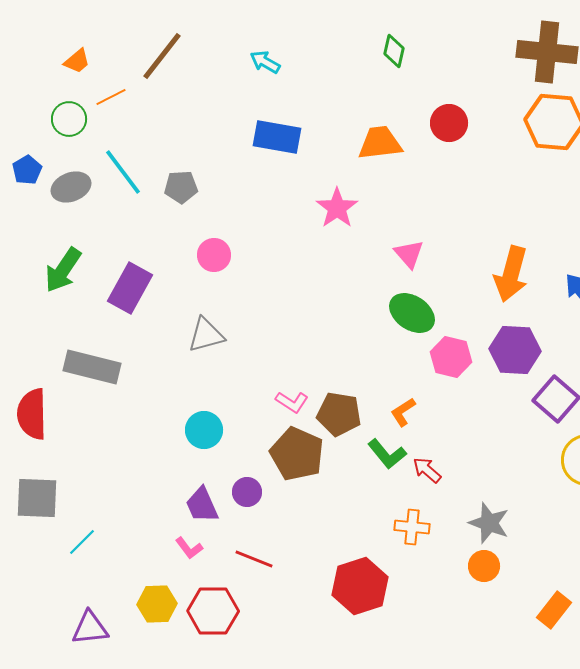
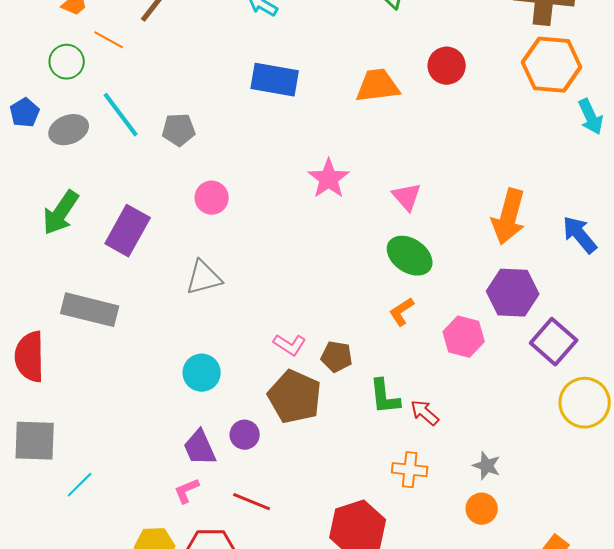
orange line: (111, 97) -> (109, 40), turned 56
pink star: (337, 208) -> (329, 179), moved
pink hexagon: (451, 357) -> (464, 337), moved
orange L-shape: (403, 412) -> (402, 312), moved
brown pentagon: (339, 414) -> (337, 357), size x0.7
green L-shape: (387, 454) -> (385, 397), turned 33
gray star: (489, 523) -> (487, 466), size x0.7
pink L-shape: (189, 548) -> (187, 491), turned 104

